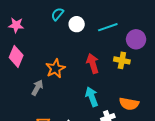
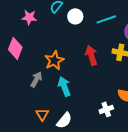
pink star: (16, 25) -> (29, 17), moved
cyan arrow: (92, 97) -> (64, 86), moved

